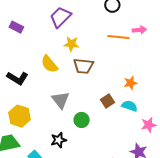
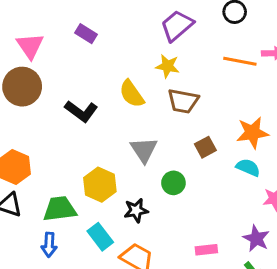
purple trapezoid: (60, 17) -> (177, 26), moved
orange star: (130, 83) -> (252, 133), size x1.5
brown square: (107, 101) -> (205, 147), moved
yellow hexagon: (20, 116) -> (100, 185), moved

